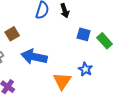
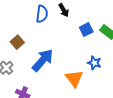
blue square: (84, 34) -> (86, 30), turned -32
blue arrow: (34, 57) -> (43, 60), turned 130

